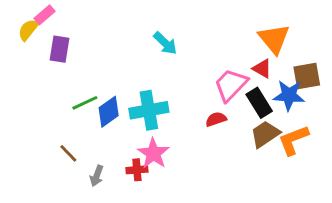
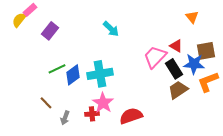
orange triangle: (274, 39) -> (192, 17), moved, size x0.6
purple rectangle: (59, 49) -> (50, 31), moved, turned 30
red semicircle: (216, 119) -> (131, 116), moved, size x1.6
orange L-shape: (293, 140) -> (208, 82), moved

